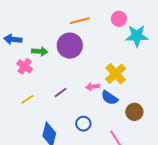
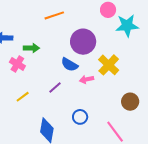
orange line: (80, 21) -> (54, 15), moved
purple circle: (70, 46) -> (83, 42), moved
blue semicircle: (109, 98) -> (70, 65), moved

